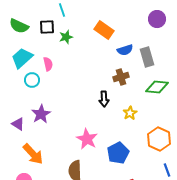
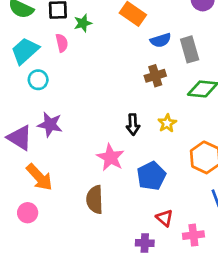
pink semicircle: (48, 64) -> (62, 43), moved
black arrow: (104, 99) -> (133, 125), moved
purple star: (41, 114) -> (50, 125), turned -30
purple triangle: (18, 124) -> (20, 138), size x1.5

